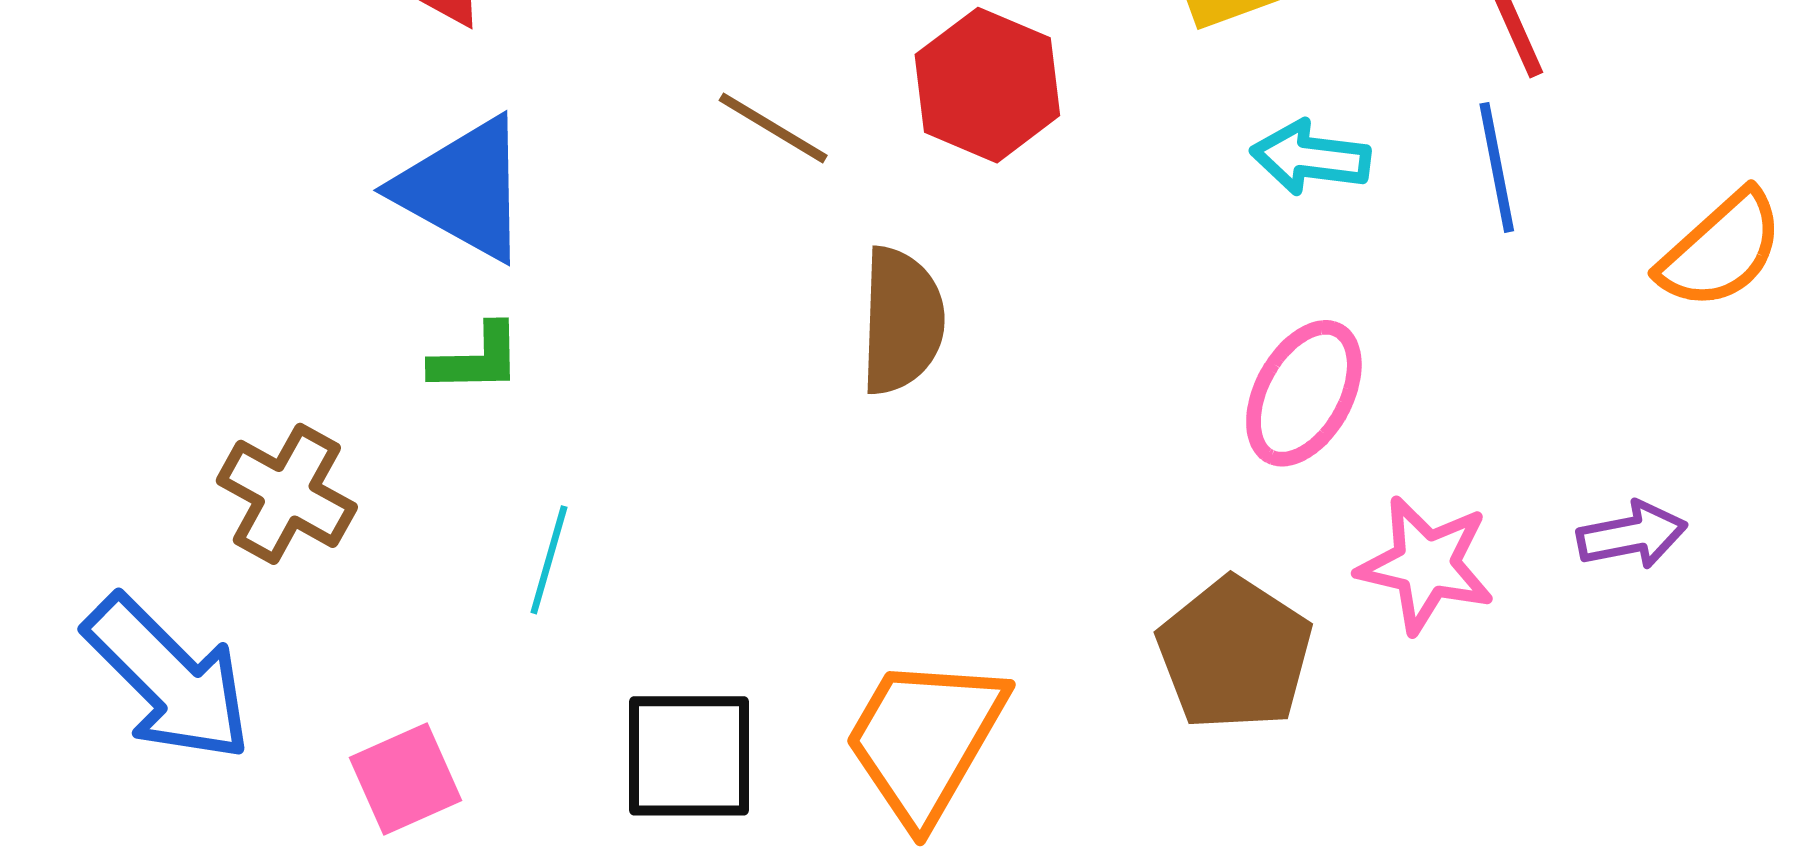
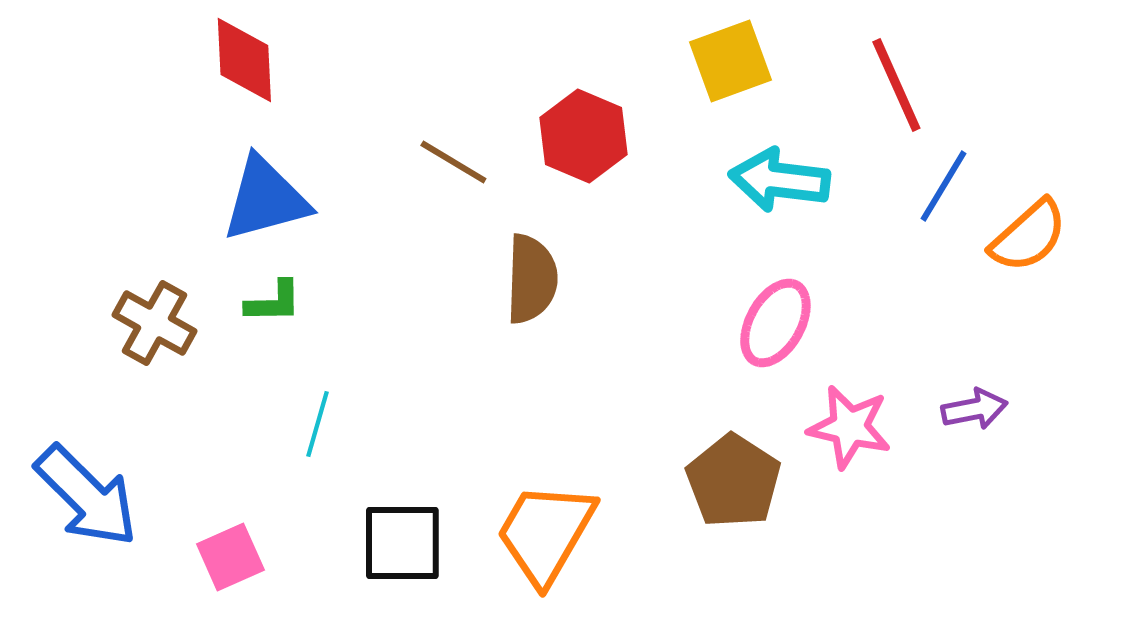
cyan arrow: (1310, 158) -> (779, 180), size x1.4
blue line: (1497, 167) -> (943, 186), moved, turned 42
blue triangle: (463, 189) -> (265, 199), turned -44
brown cross: (287, 494) -> (154, 323), moved

